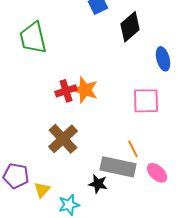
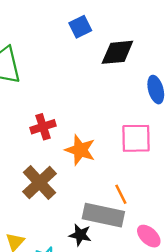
black diamond: (130, 27) -> (117, 52), turned 36
orange star: (85, 90) -> (80, 150), moved
pink ellipse: (157, 173) -> (149, 236), moved

